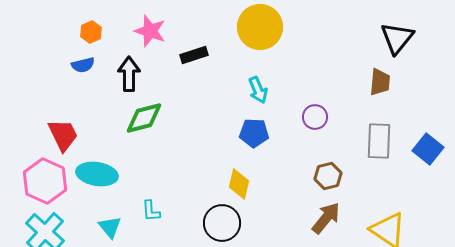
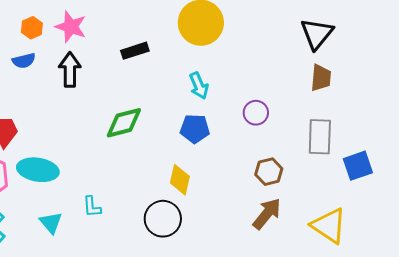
pink star: (150, 31) -> (71, 27), moved
black triangle: (397, 38) -> (317, 34), moved
green diamond: (144, 118) -> (124, 123), moved
blue square: (428, 149) -> (358, 166), moved, turned 32

